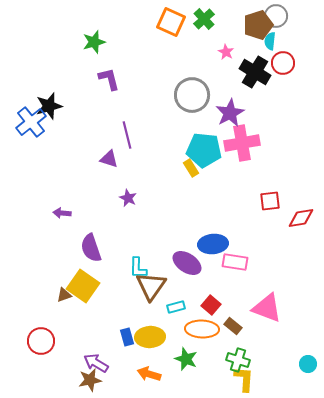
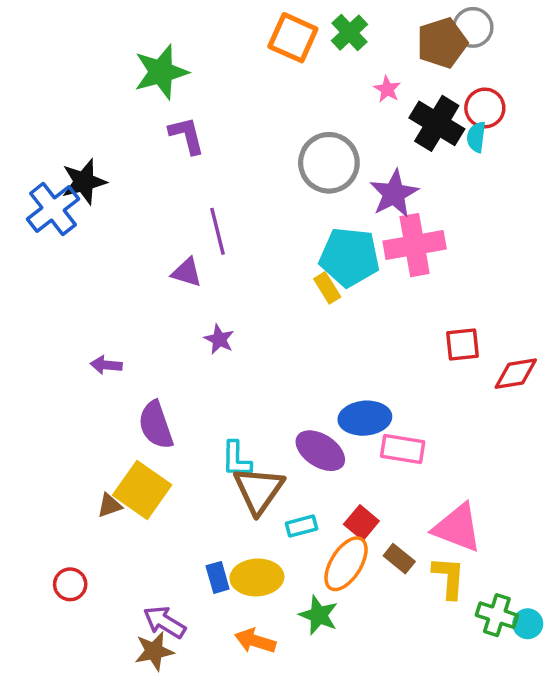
cyan semicircle: (270, 41) -> (476, 137), moved
green star: (94, 42) -> (161, 72), size x1.4
orange ellipse: (202, 329) -> (346, 564), turned -60
red circle: (41, 341) -> (70, 584), size x0.7
green cross: (238, 360) -> (497, 615), moved
yellow L-shape: (244, 379) -> (449, 577), moved

